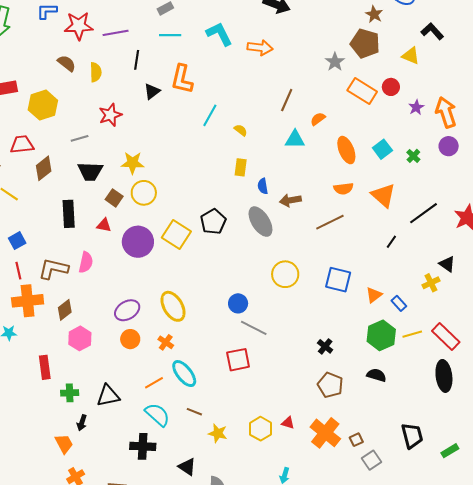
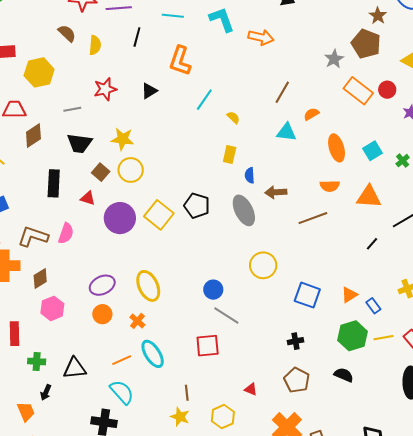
black triangle: (152, 91) -> (149, 91), moved
orange triangle: (383, 195) -> (369, 197), turned -44
black pentagon: (213, 222) -> (197, 206), turned -30
blue square: (338, 280) -> (307, 295), moved
black cross: (325, 346) -> (296, 341), turned 35
brown line: (194, 412) -> (187, 393), moved, turned 56
red triangle: (288, 423) -> (251, 389), moved

